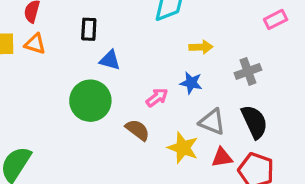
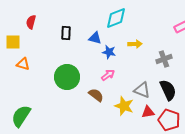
orange triangle: (35, 44) -> (23, 64), moved
blue triangle: (110, 60) -> (95, 38), moved
blue star: (191, 83) -> (109, 52), moved

